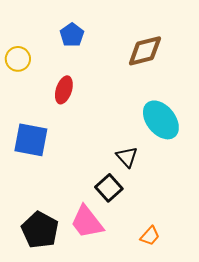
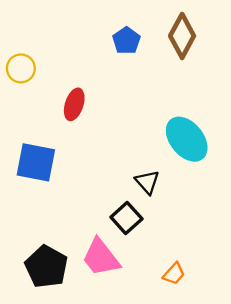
blue pentagon: (72, 35) -> (126, 41), moved
brown diamond: (145, 51) -> (182, 36), moved, turned -48

